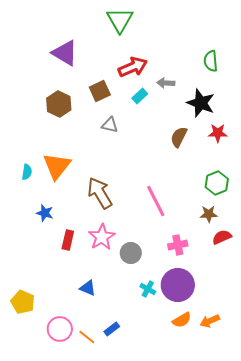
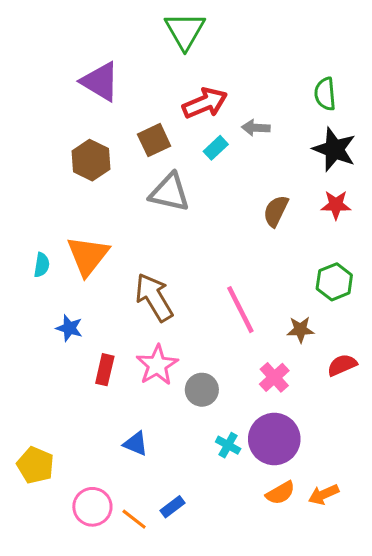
black star: (201, 103) -> (334, 149), moved
gray triangle: (110, 125) -> (169, 192), size x1.6
brown star: (209, 214) -> (300, 330), moved
pink cross: (178, 245) -> (274, 377), turned -30

